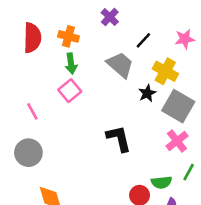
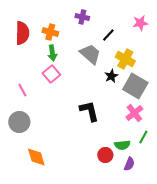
purple cross: (110, 17) -> (82, 17), turned -32
pink star: (185, 39) -> (140, 23), moved

